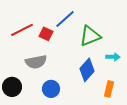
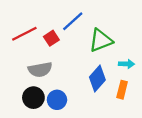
red square: (46, 34) -> (51, 38), turned 32
black circle: (12, 87) -> (33, 98), moved
orange rectangle: (109, 89) -> (122, 90), moved

